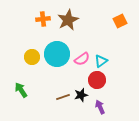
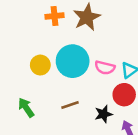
pink semicircle: (82, 59) -> (105, 68), turned 49
brown line: (63, 97) -> (70, 105), moved

